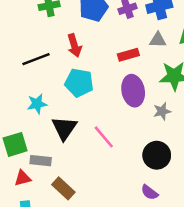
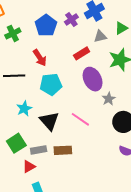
black line: (36, 59) -> (14, 76), turned 35
gray star: (162, 111) -> (109, 99), moved
brown rectangle: (63, 188) -> (63, 150), moved, turned -30

